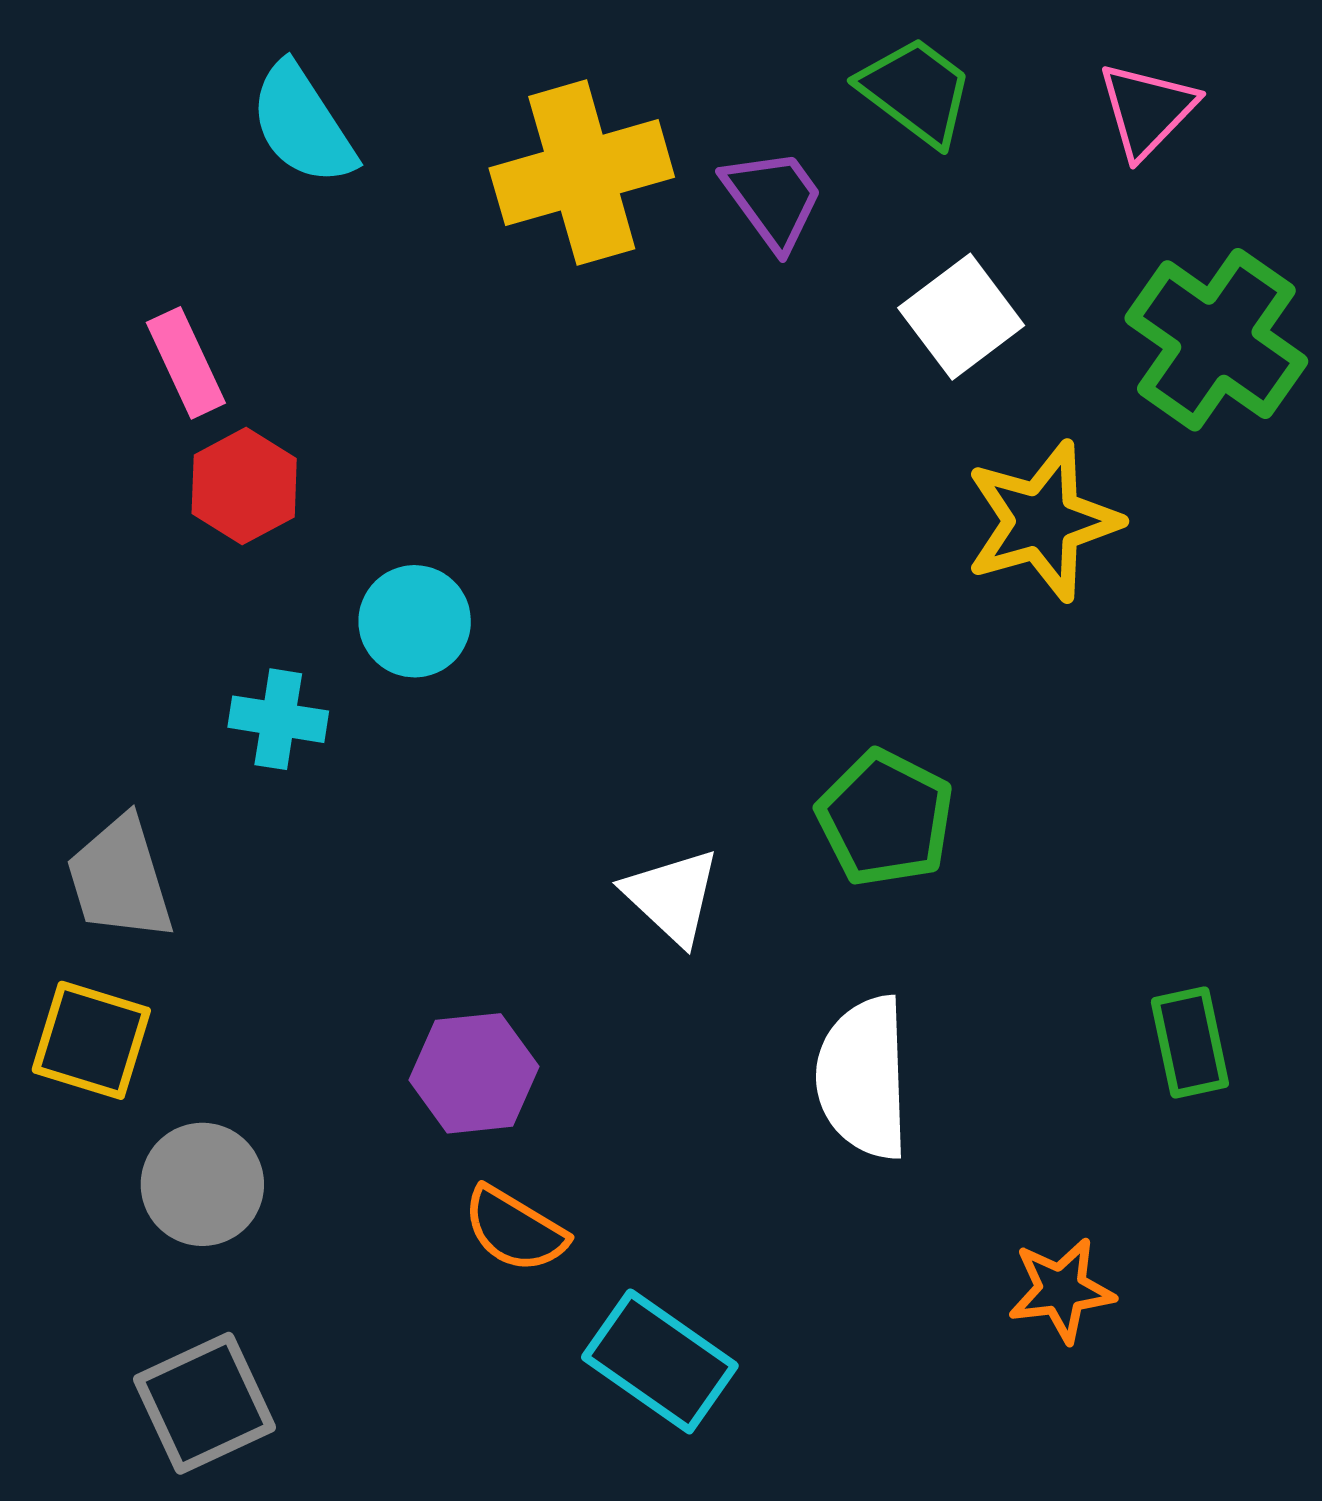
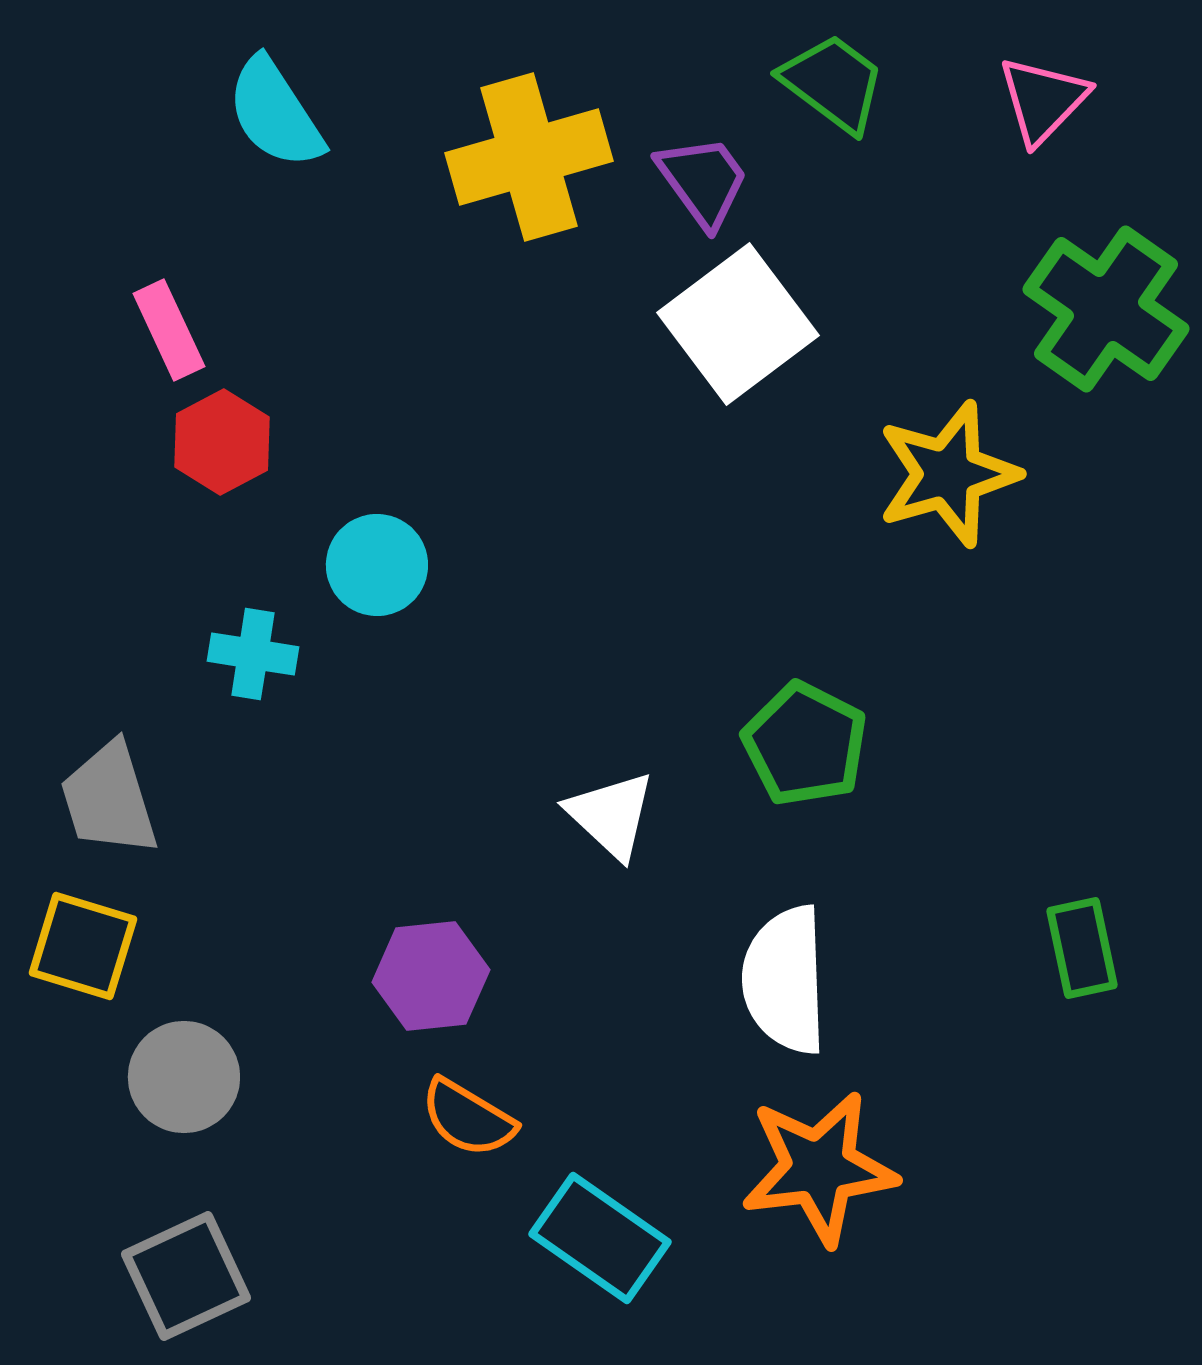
white square: (961, 317) -> (738, 324), moved, size x1.4
orange star: (1061, 1290) -> (819, 1168), moved, size x1.6

